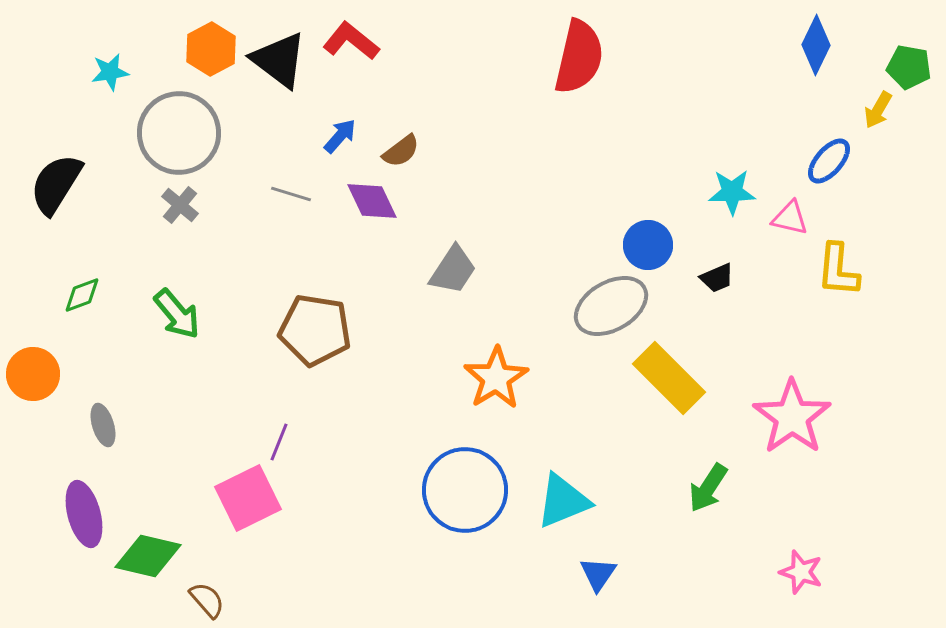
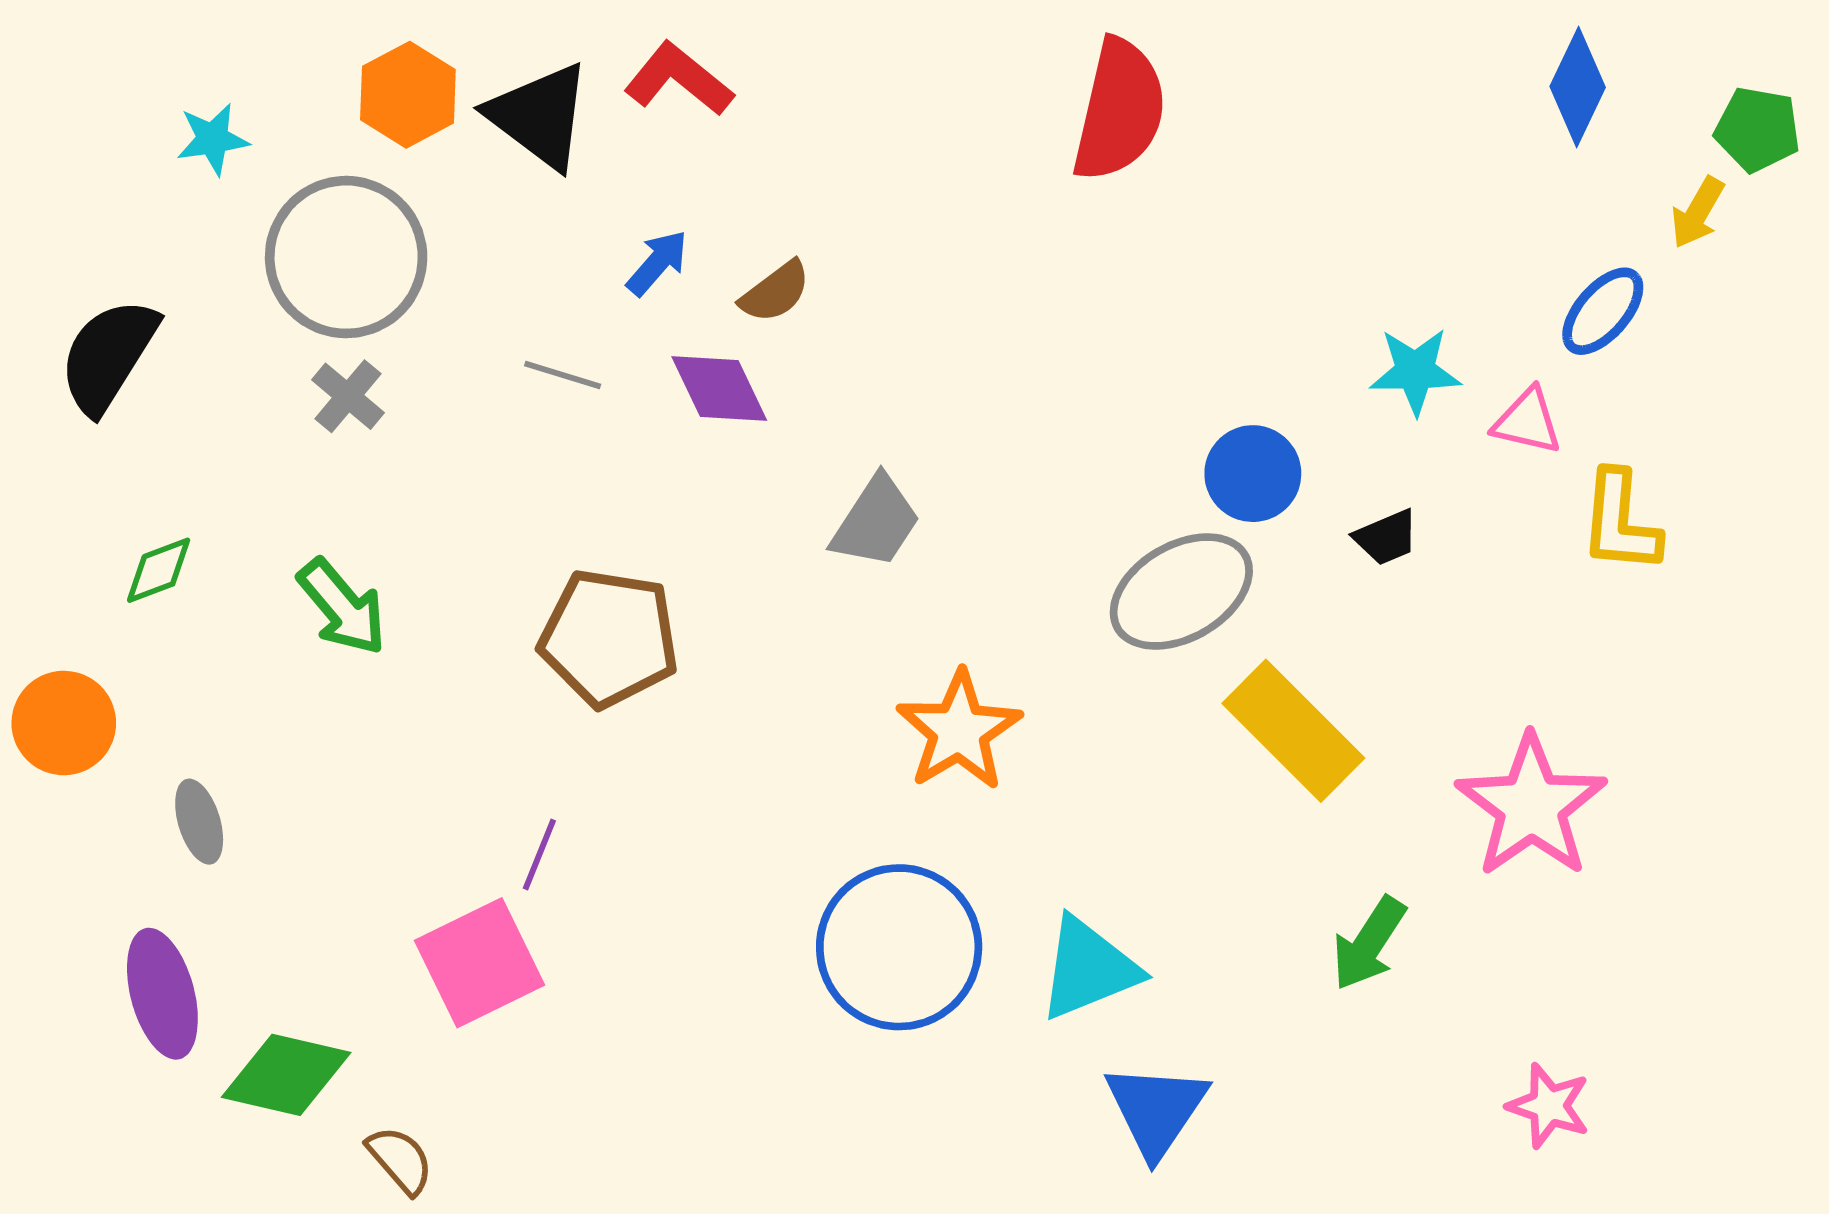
blue triangle: (598, 574) -> (1156, 1110), size x1.5

